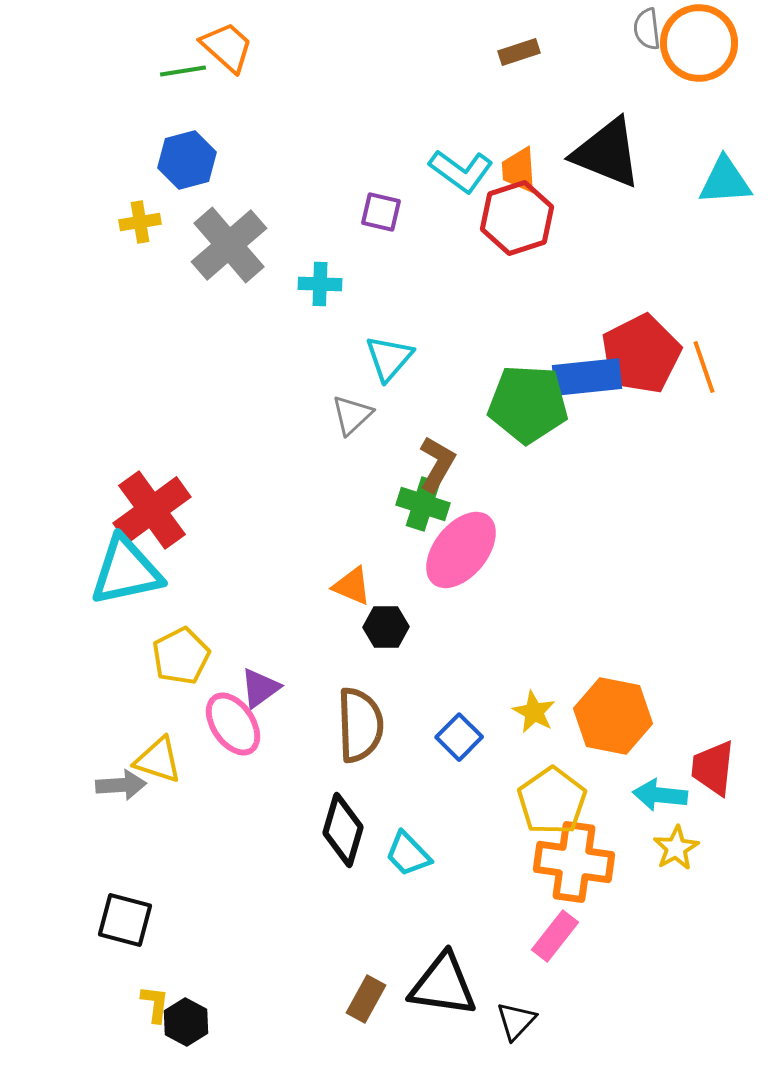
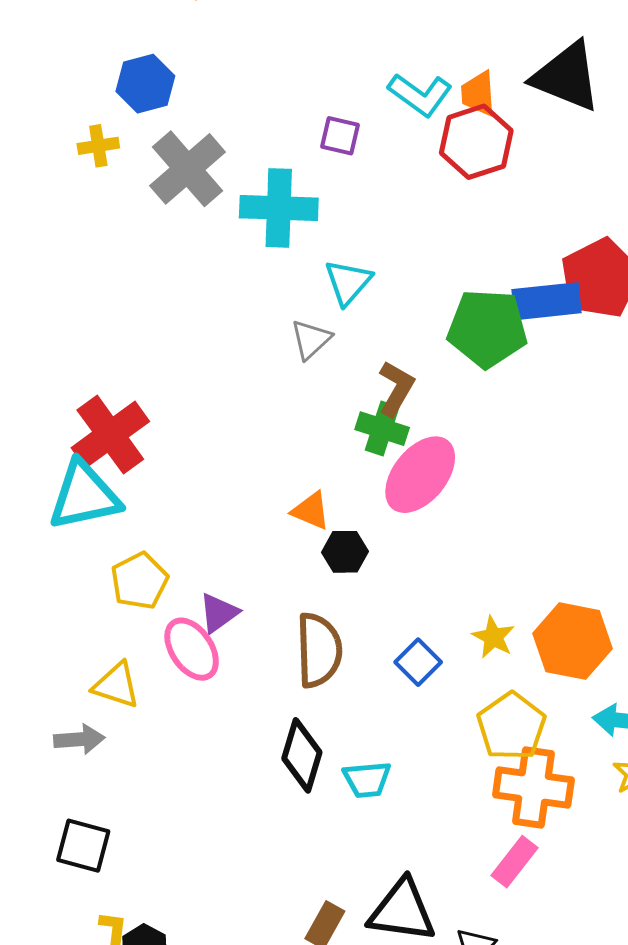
cyan cross: (320, 284) -> (279, 208), size x1.8
gray arrow: (121, 785) -> (79, 739), moved
cyan trapezoid: (408, 854) -> (367, 779), turned -51

